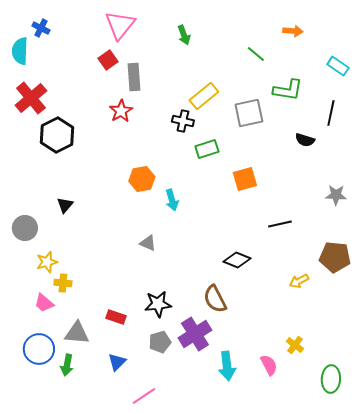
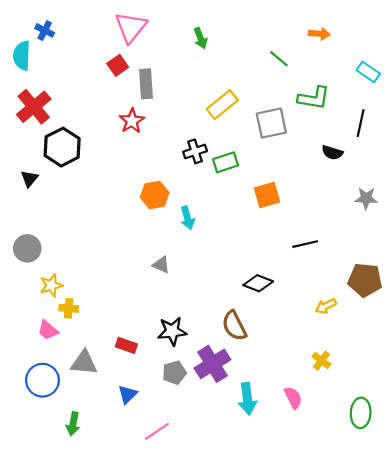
black cross: (183, 121) -> (195, 151), moved, turned -30
gray star: (336, 195) -> (366, 198), moved
black triangle: (65, 205) -> (29, 179), moved
yellow cross: (295, 345) -> (321, 361), moved
green arrow: (67, 365) -> (73, 424), moved

